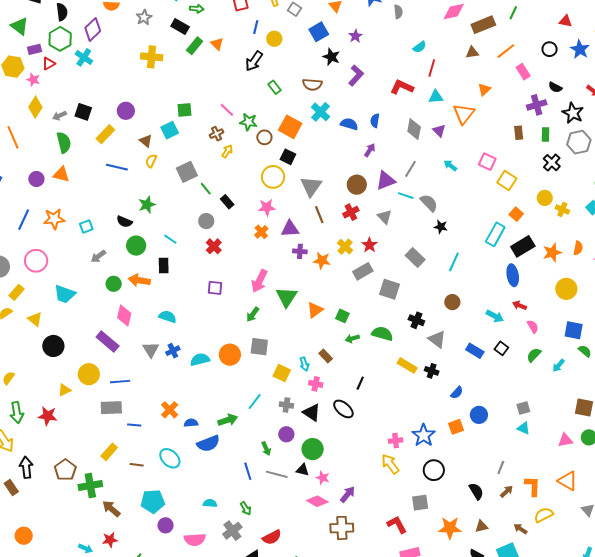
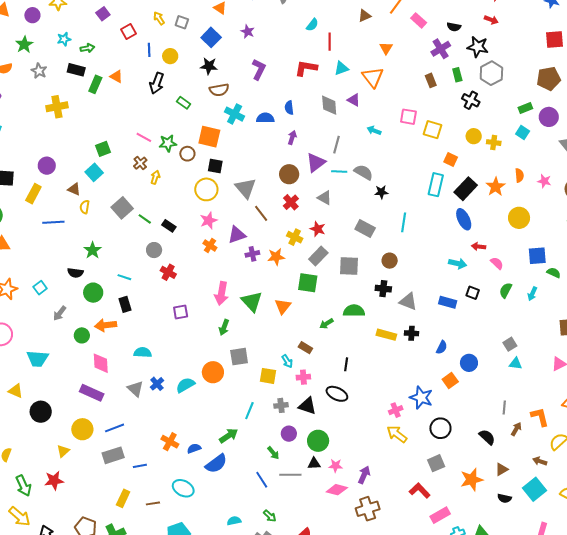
black star: (331, 57) -> (209, 66), moved
brown circle: (452, 302) -> (390, 261), moved
green square: (342, 316) -> (308, 283), moved, size x1.5

